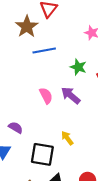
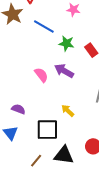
blue line: (44, 50) -> (44, 26), moved, turned 50

